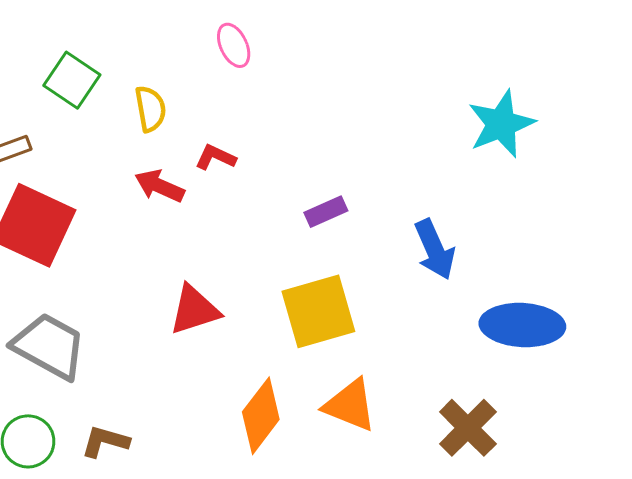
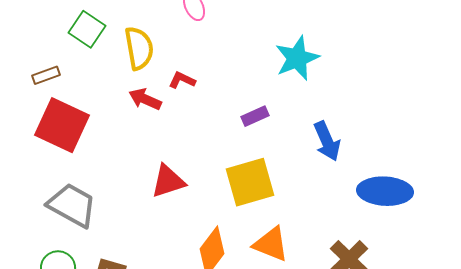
yellow semicircle: (150, 109) -> (139, 48), size x1.4
cyan star: (501, 124) -> (297, 58), moved

